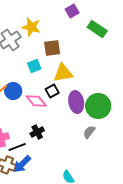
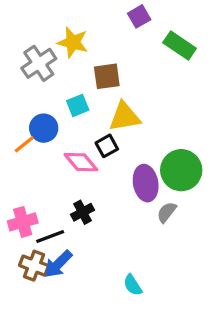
blue circle: (13, 91) -> (44, 128), moved
purple ellipse: (76, 102) -> (146, 183), moved

